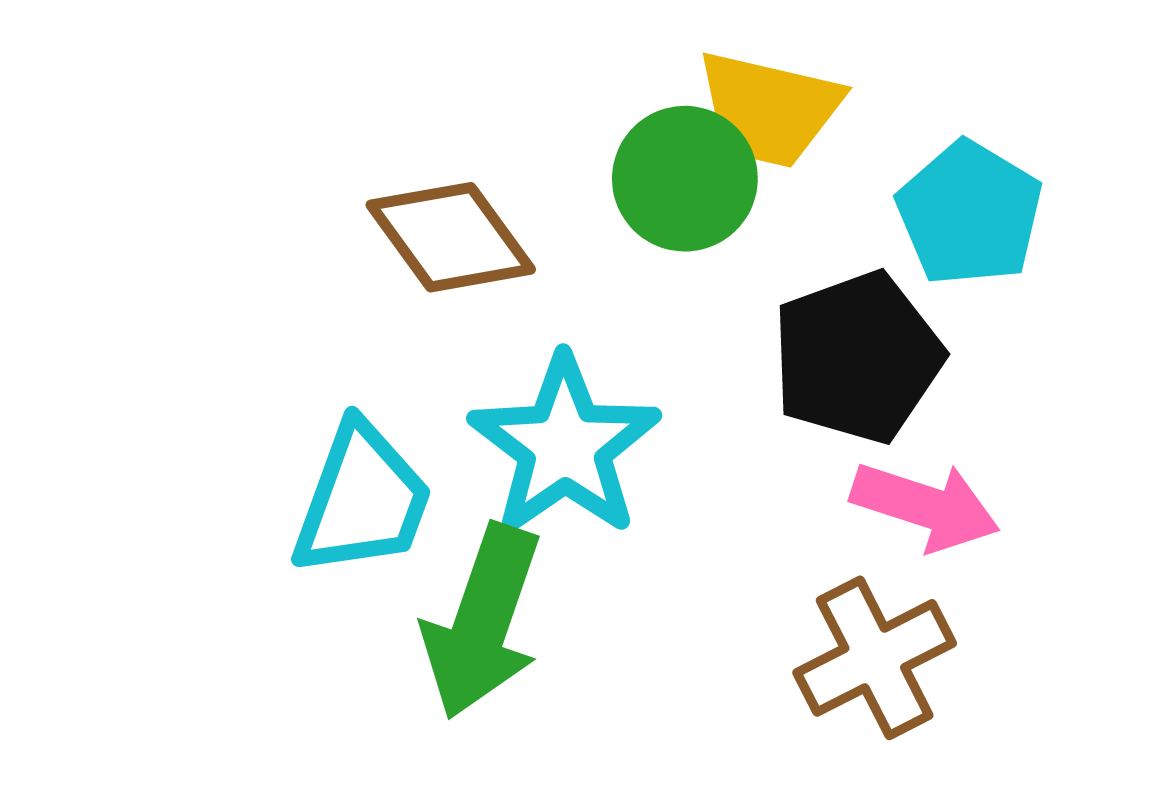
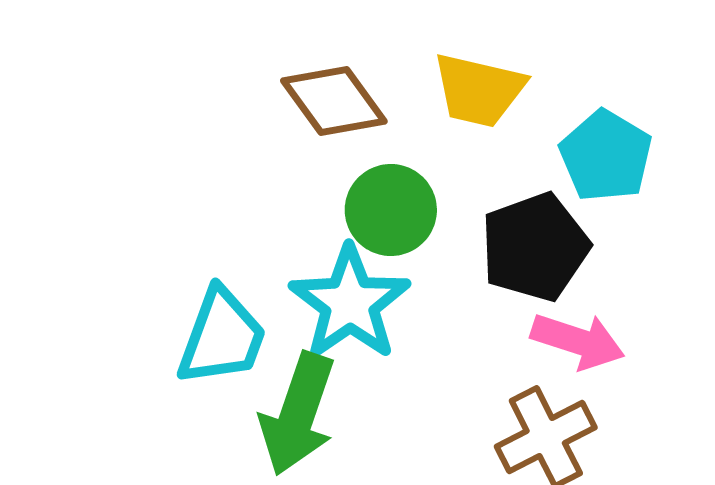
green circle: (685, 179) -> (391, 210), moved
brown diamond: (451, 237) -> (334, 101), moved

